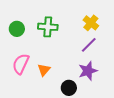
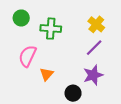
green circle: (17, 29) -> (21, 18), moved
pink semicircle: (21, 64) -> (28, 56), moved

